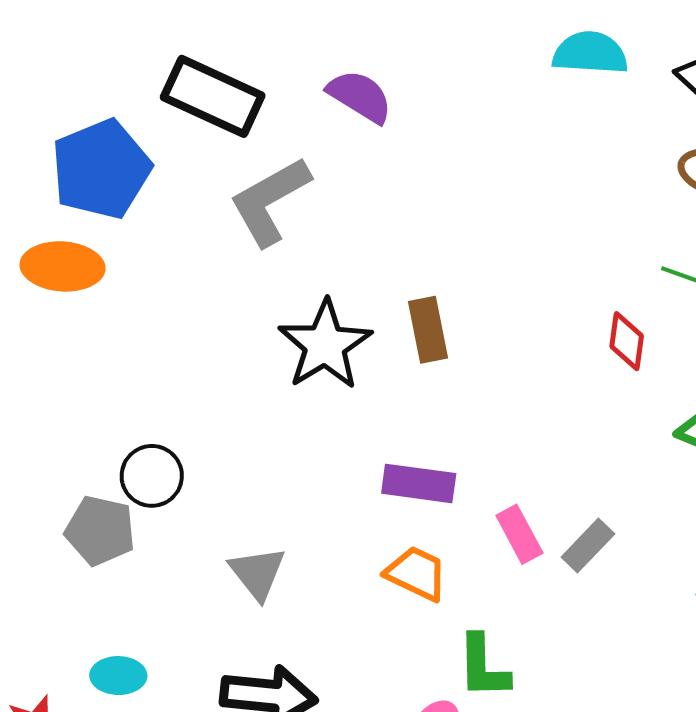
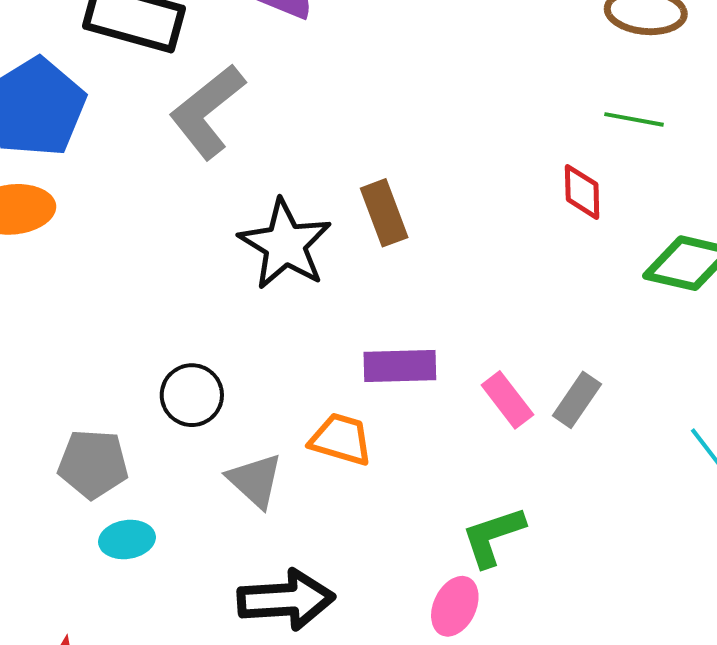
black circle: (152, 476) -> (192, 395), moved
orange trapezoid: (416, 573) -> (341, 439), moved
green L-shape: (483, 667) -> (493, 536), turned 82
cyan ellipse: (118, 676) -> (127, 540), moved

